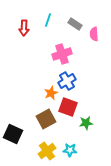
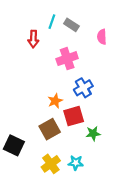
gray rectangle: (75, 24) -> (71, 25), moved
red arrow: (24, 28) -> (33, 39), moved
blue cross: (67, 81) -> (83, 88), moved
red square: (68, 107) -> (74, 116), turned -36

